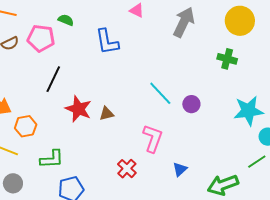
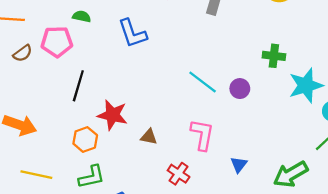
green cross: (227, 59) -> (274, 56), moved
brown triangle: (106, 114) -> (149, 137), moved, turned 35
orange hexagon: (26, 126) -> (85, 139), moved

